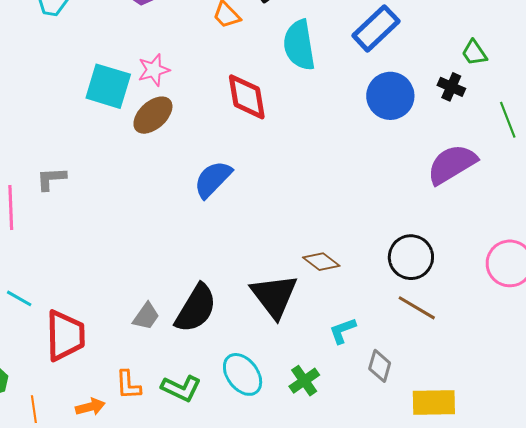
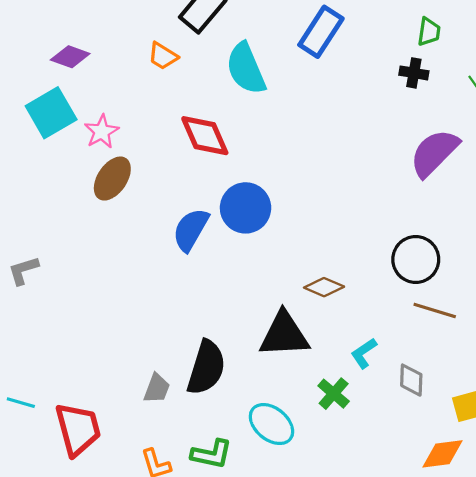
green trapezoid: (474, 53) -> (429, 32), turned -124
cyan square: (108, 86) -> (51, 113), moved, turned -33
blue circle: (390, 96) -> (246, 208), moved
black triangle: (274, 296) -> (284, 335), turned -42
green cross: (304, 381) -> (334, 394), moved

